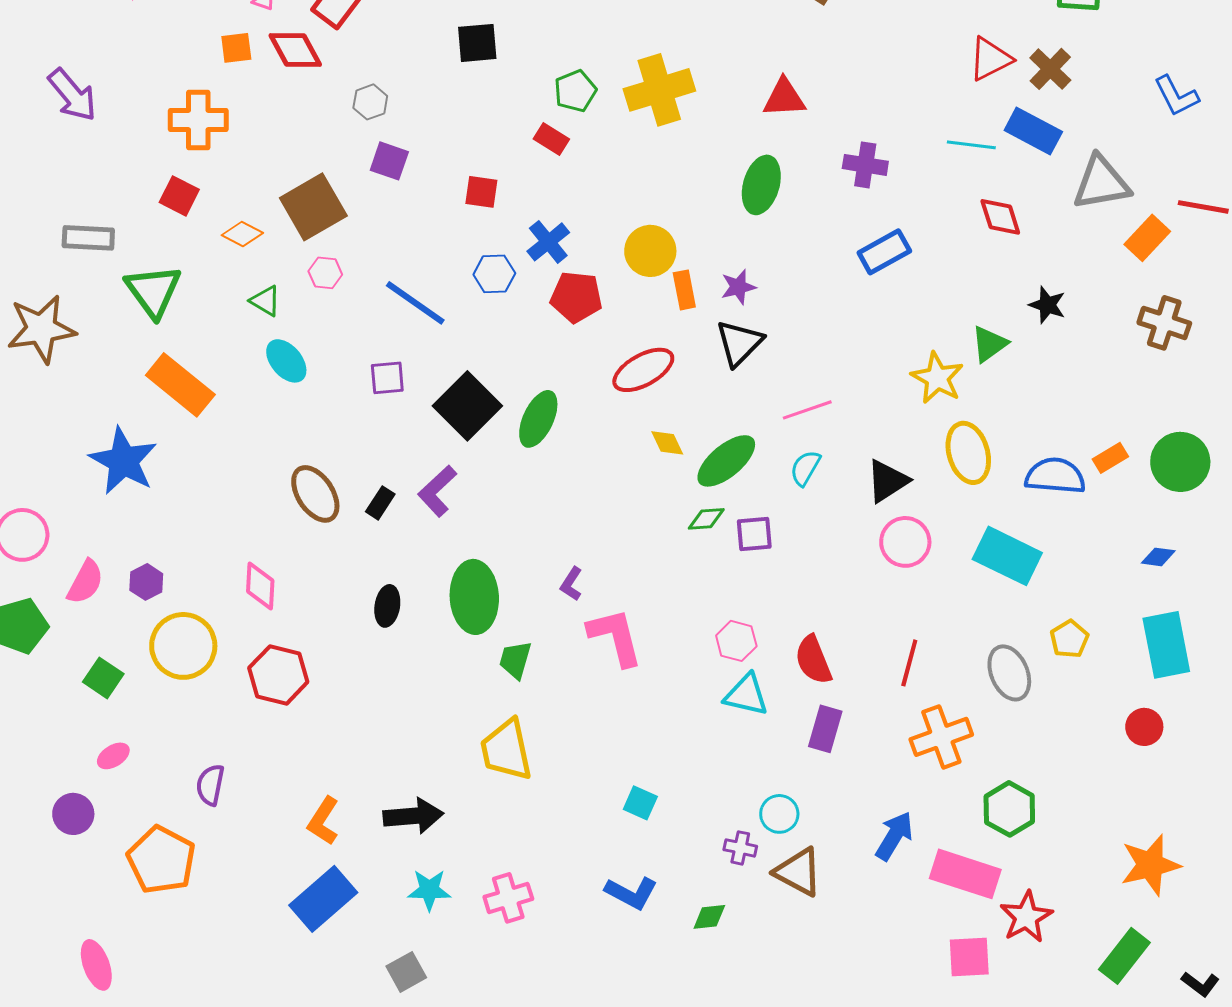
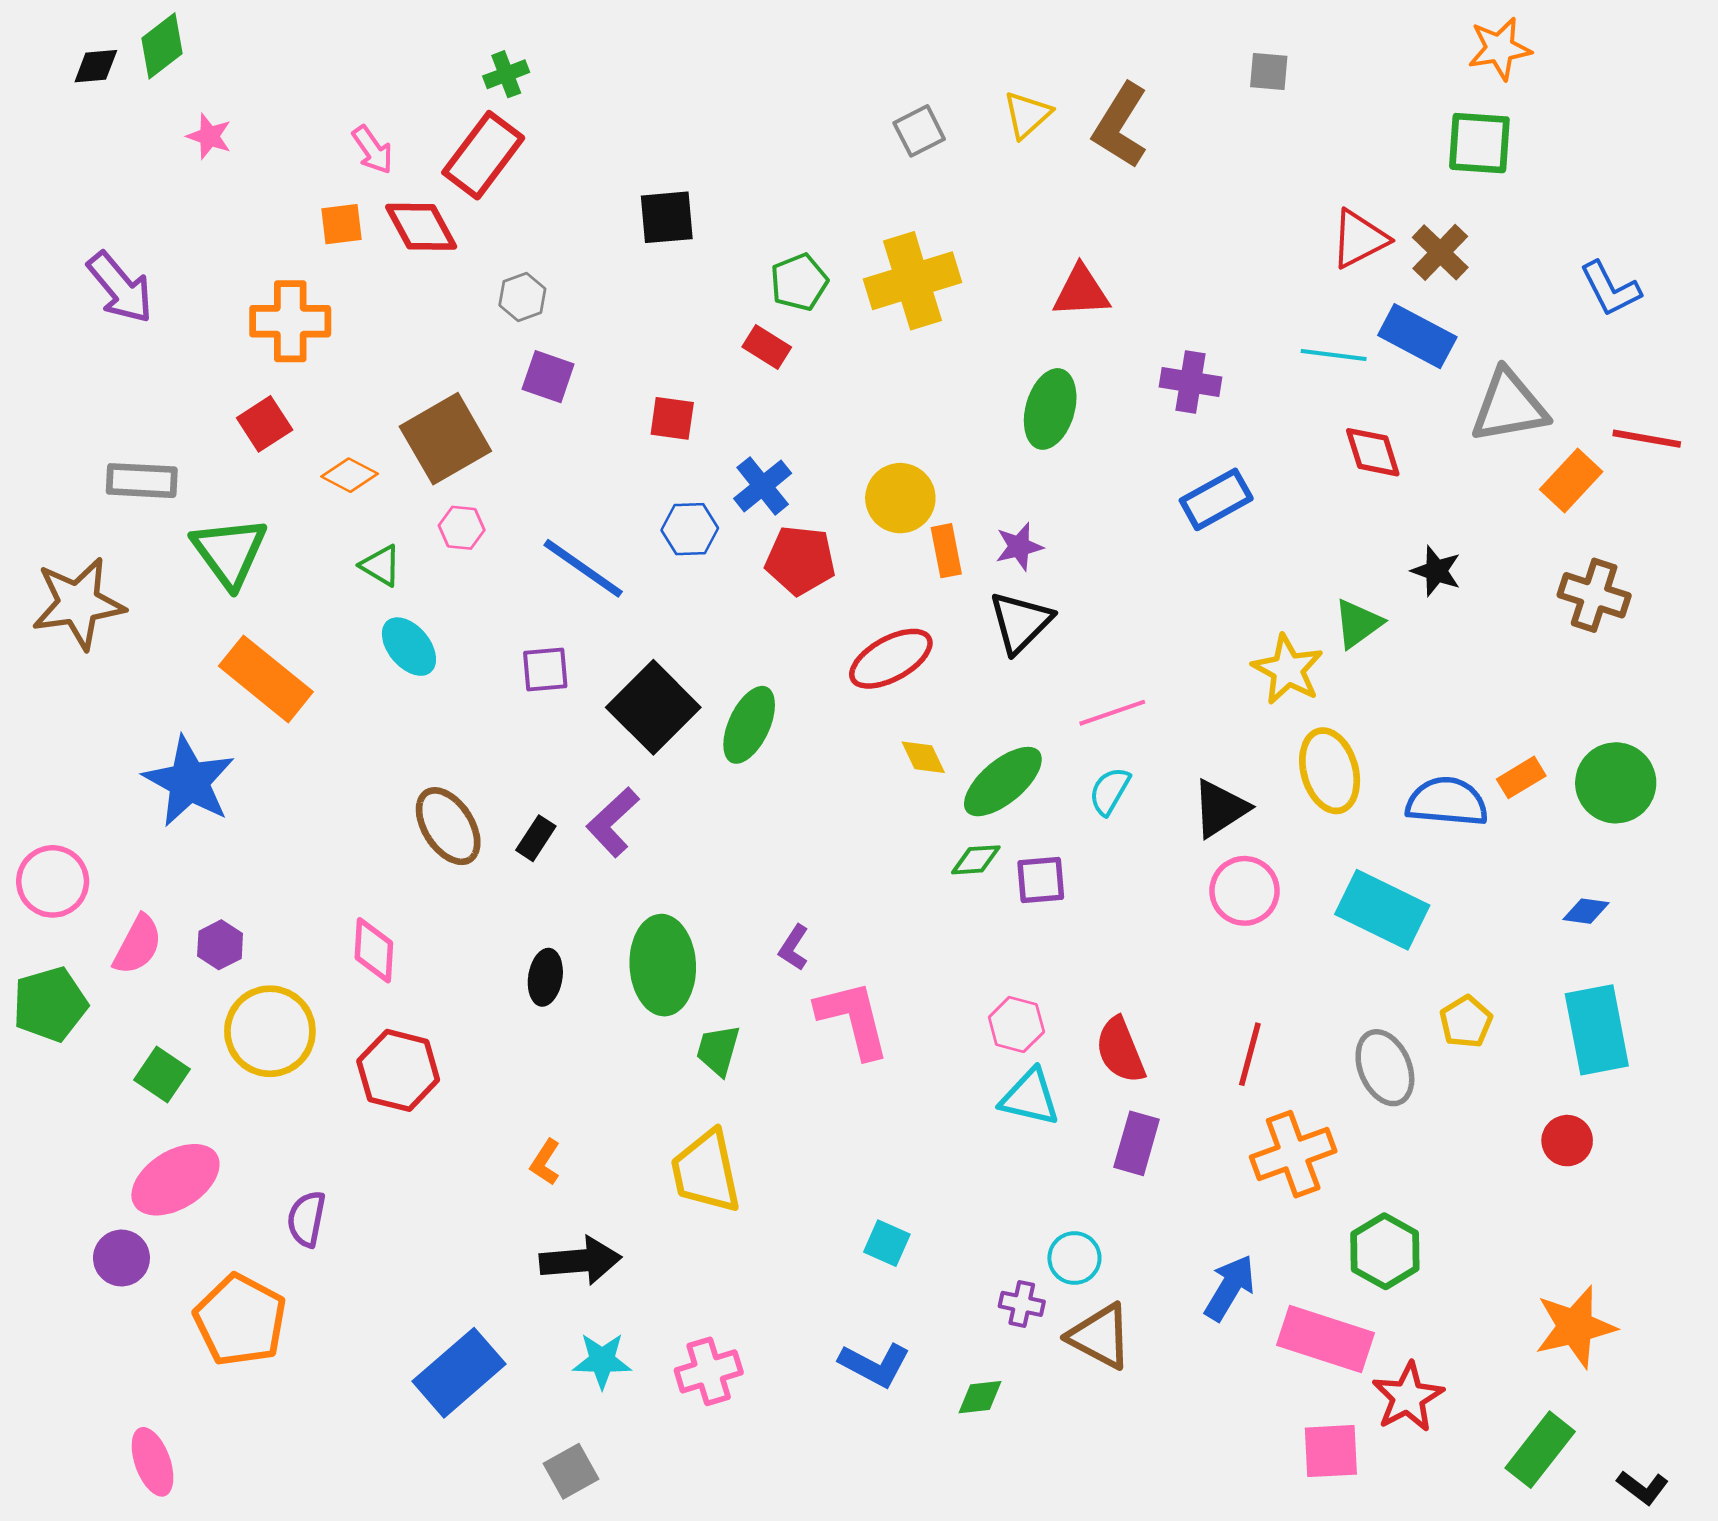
red square: (179, 196) -> (265, 424), turned 30
pink ellipse: (113, 756) -> (175, 1180), size x2.0
orange L-shape: (323, 821) -> (545, 1162), moved, size x0.7

